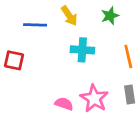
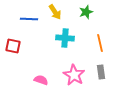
pink semicircle: (64, 104) -> (41, 80), moved

